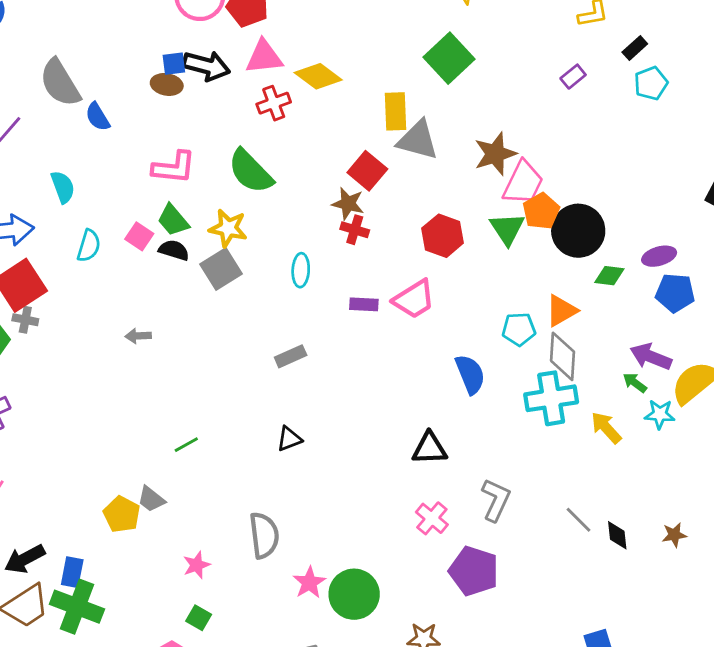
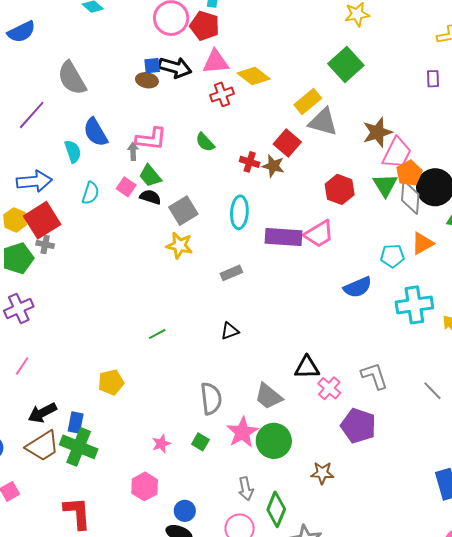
purple rectangle: (573, 77) -> (433, 79), turned -54
yellow rectangle: (396, 111) -> (308, 102), turned 52
blue semicircle: (98, 117) -> (95, 132), moved, size x1.4
green semicircle: (250, 171) -> (205, 142), size x0.6
yellow star: (228, 228) -> (179, 245), moved
red cross: (355, 230) -> (250, 162), moved
cyan ellipse: (301, 270) -> (239, 212), size x1.4
purple rectangle: (364, 304) -> (284, 237), size x1.8
gray arrow: (138, 336) -> (133, 151), moved, turned 90
gray diamond: (563, 356) -> (410, 197), moved
blue semicircle: (470, 374) -> (358, 287), turned 88
black triangle: (430, 448) -> (307, 367), moved
gray trapezoid: (151, 499) -> (268, 396), moved, size x1.4
gray L-shape: (496, 500) -> (374, 376), turned -44
yellow pentagon: (122, 514) -> (111, 382), turned 30
pink star: (197, 565) -> (161, 444), moved
pink star: (309, 583) -> (242, 432), size x1.4
green square: (199, 618) -> (200, 442), moved

